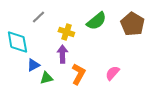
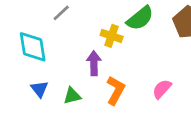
yellow cross: (66, 32) -> (112, 36), moved
blue triangle: (33, 65) -> (39, 89), moved, turned -40

